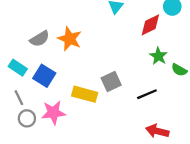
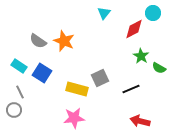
gray semicircle: (40, 39) -> (38, 41), turned 66
pink star: (53, 113) -> (74, 118), moved
gray circle: (27, 118) -> (14, 110), moved

